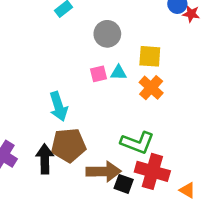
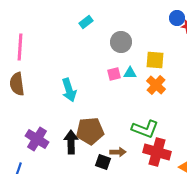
cyan arrow: (59, 106) -> (69, 90), moved
brown arrow: (104, 171) -> (118, 152), size x0.6
black square: (124, 184) -> (103, 162), moved

